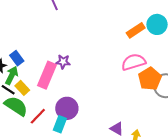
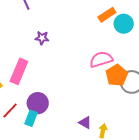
orange rectangle: (136, 30) -> (107, 15), moved
purple star: (63, 62) -> (42, 38), moved

